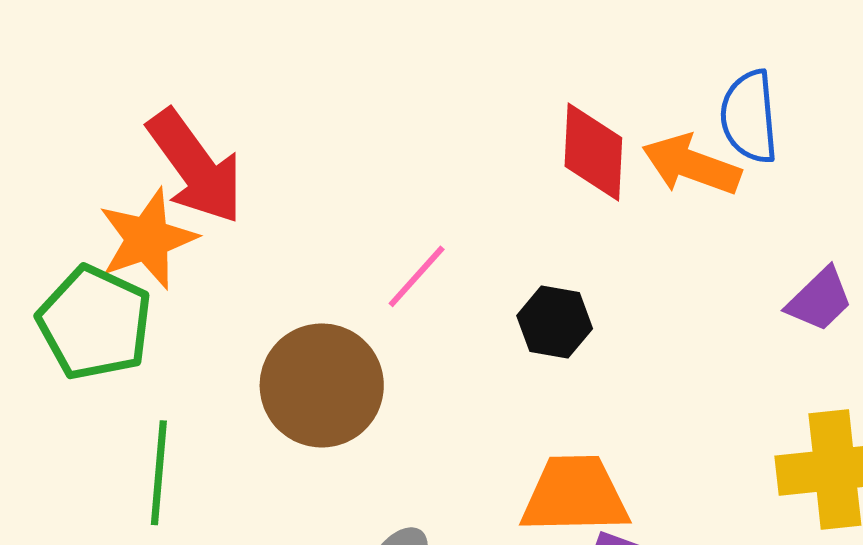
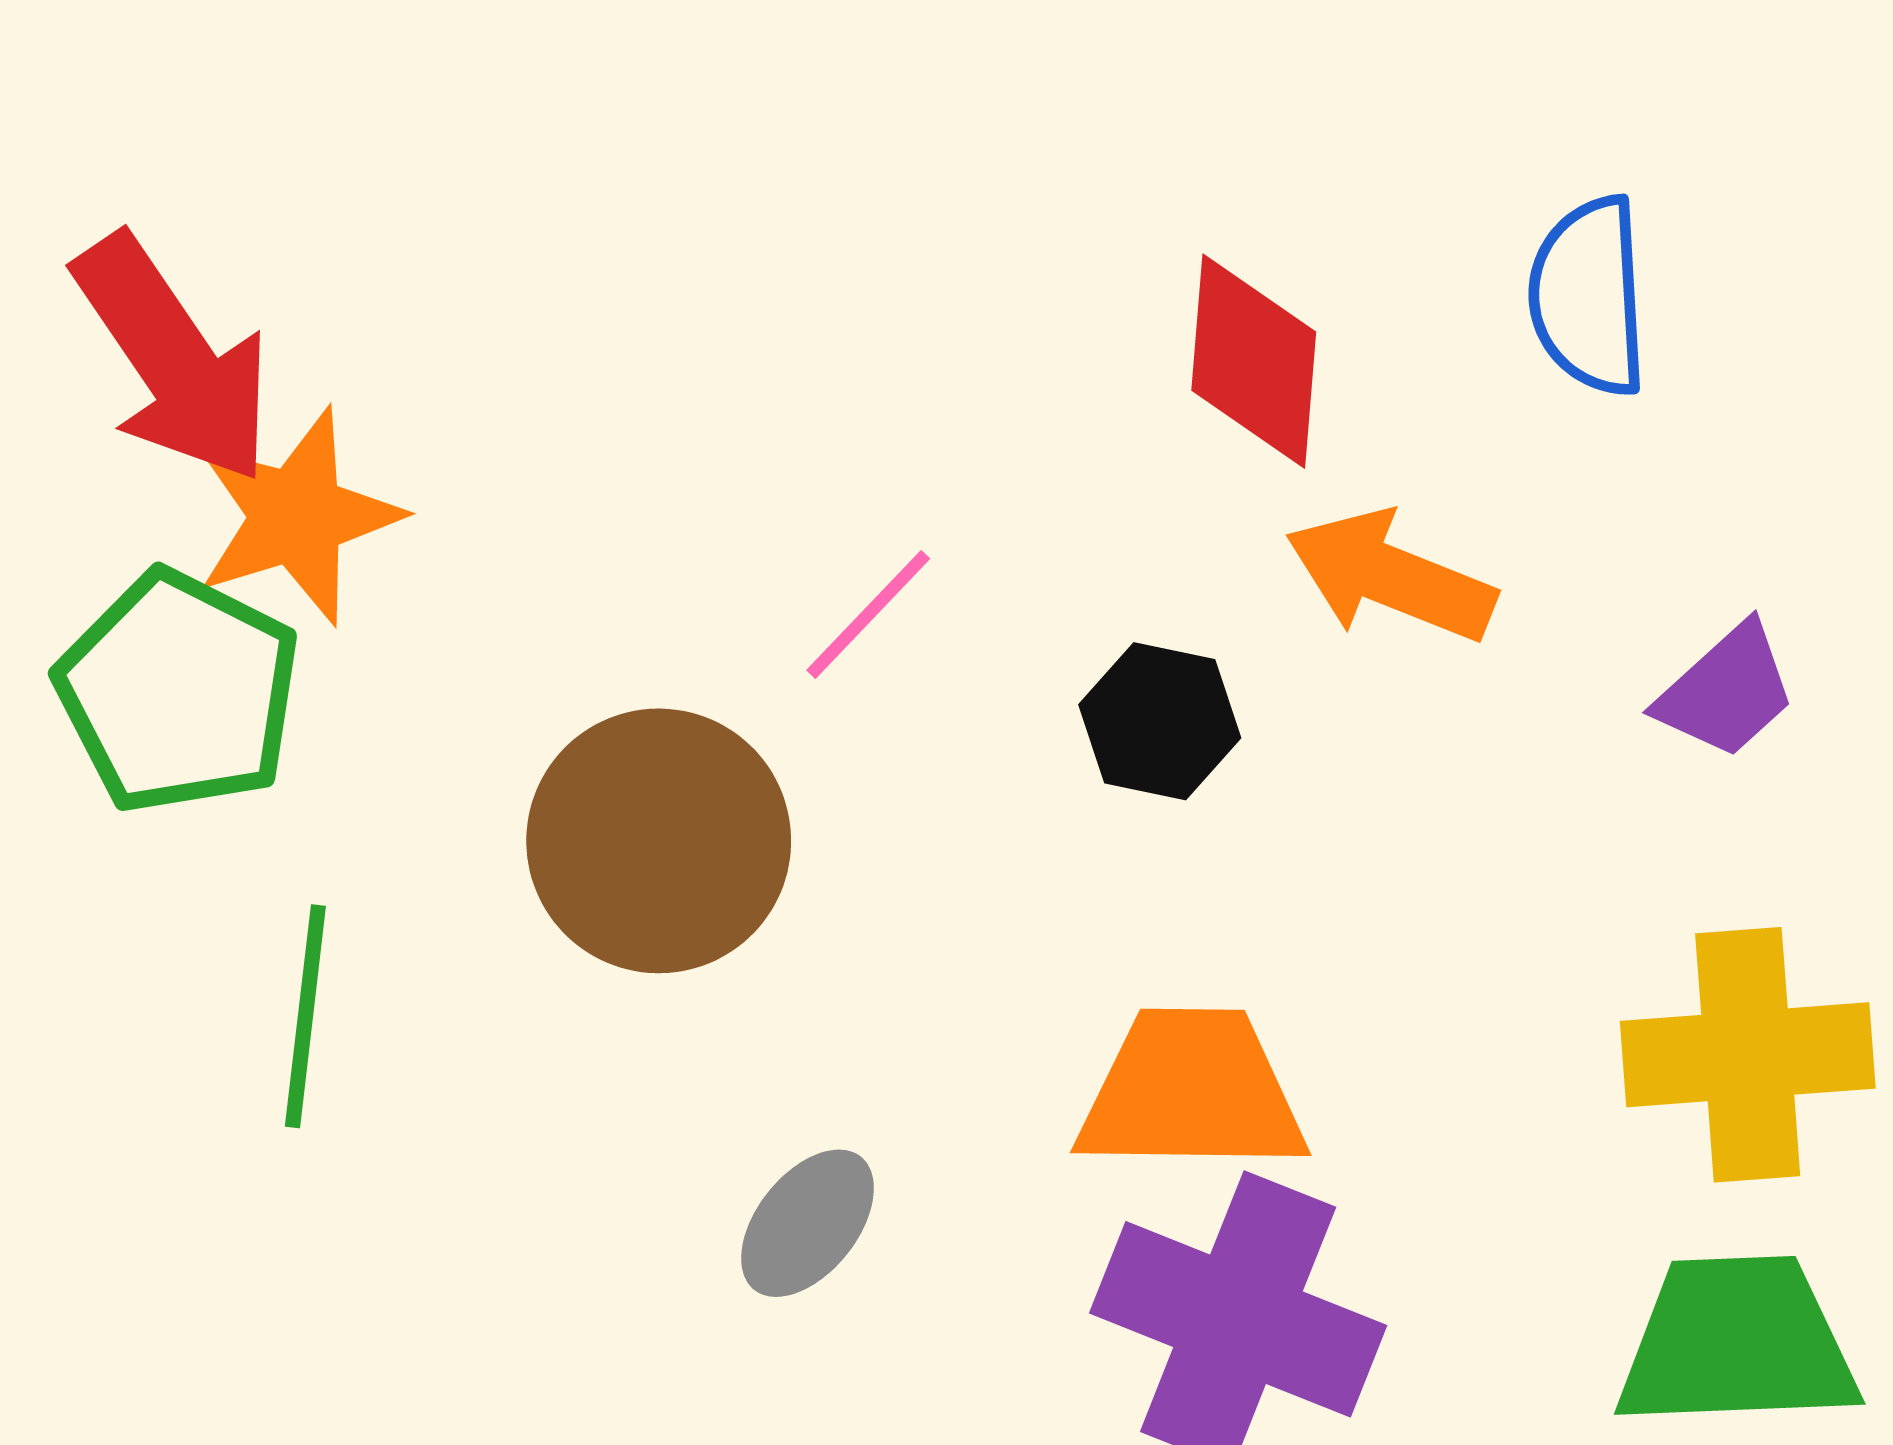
orange arrow: (691, 165) -> (1390, 577), moved
red arrow: (195, 167) -> (173, 359), moved

